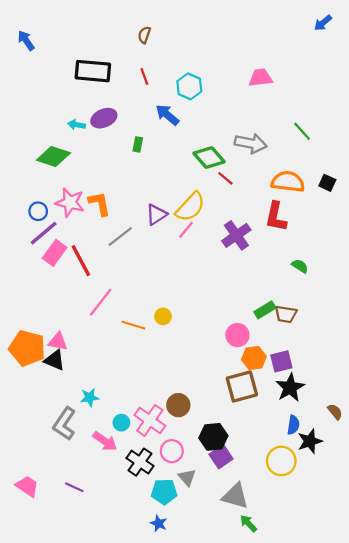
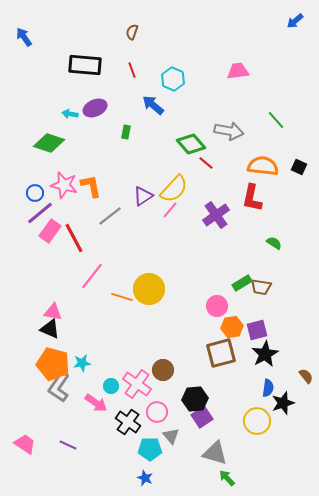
yellow circle: (163, 316) -> (149, 289), size x2.0
orange pentagon: (27, 348) -> (53, 364), moved

